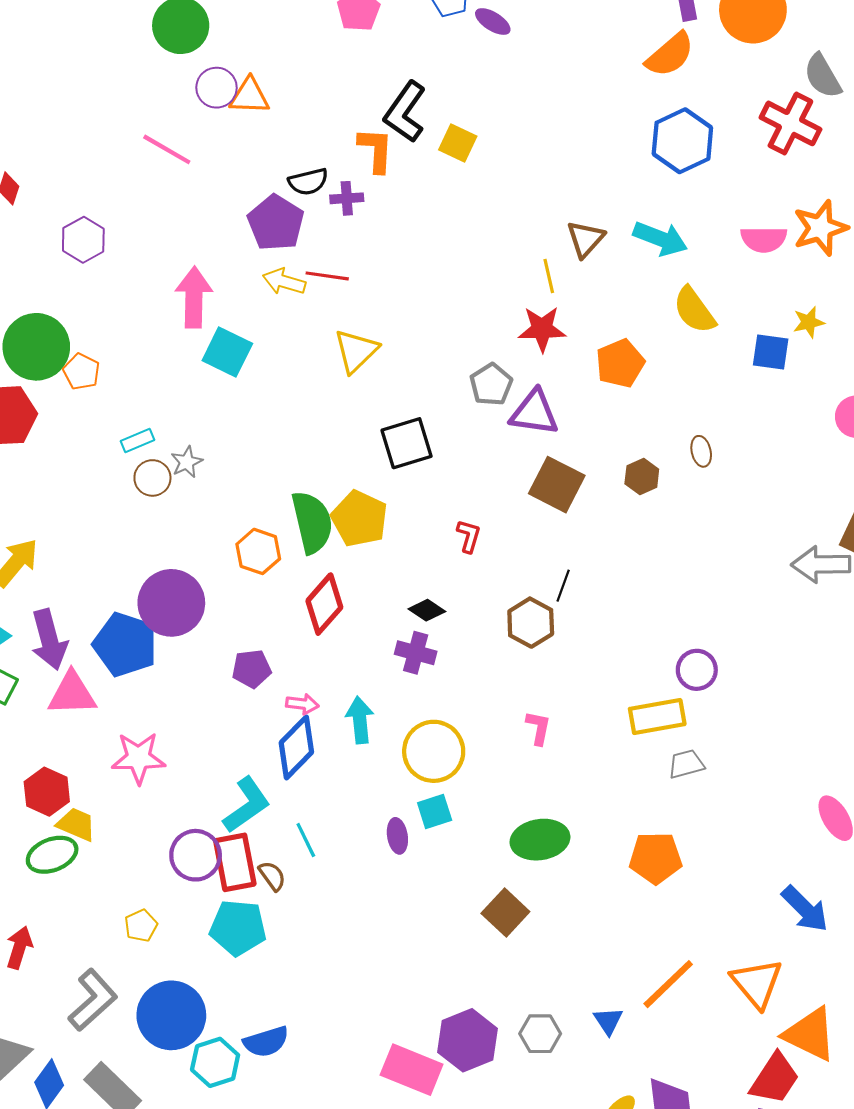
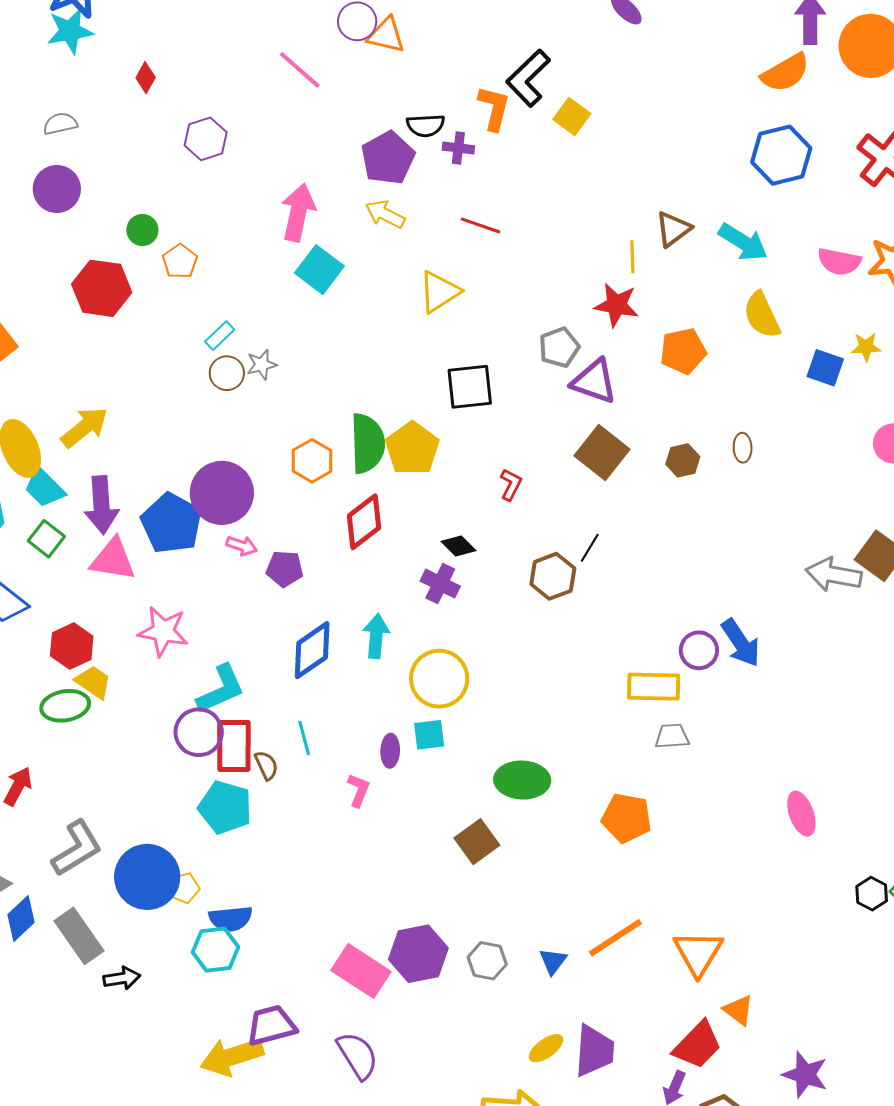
red line: (327, 276) -> (480, 225), moved
green circle: (36, 347) -> (142, 230), size x0.5
cyan rectangle: (137, 440) -> (220, 336), turned -32
pink arrow: (302, 704) -> (242, 546), moved
pink L-shape: (538, 728) -> (359, 790), moved
cyan L-shape: (247, 805) -> (221, 689), moved
blue arrow: (805, 909) -> (741, 643), moved
yellow pentagon: (141, 926) -> (184, 888), moved
orange triangle: (810, 1034) -> (739, 1010), size x0.6
cyan hexagon: (215, 1062) -> (216, 950), moved

